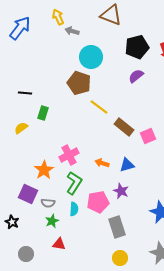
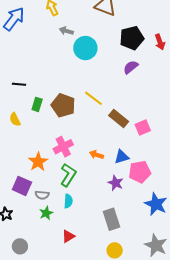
gray arrow: (72, 31) -> (66, 31), moved
brown pentagon: (79, 83) -> (63, 105), moved
yellow semicircle: (21, 128) -> (15, 119), turned -80
pink pentagon: (98, 202) -> (140, 172), moved
red triangle: (59, 244) -> (68, 236), moved, turned -40

